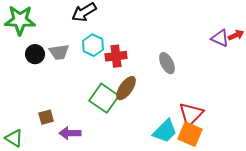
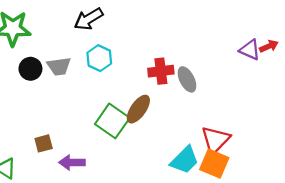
red cross: (116, 56) -> (161, 71), moved

